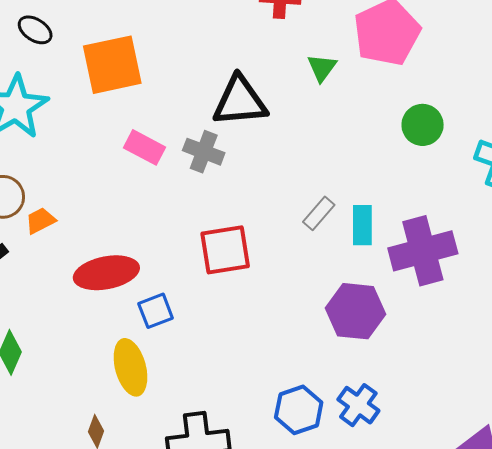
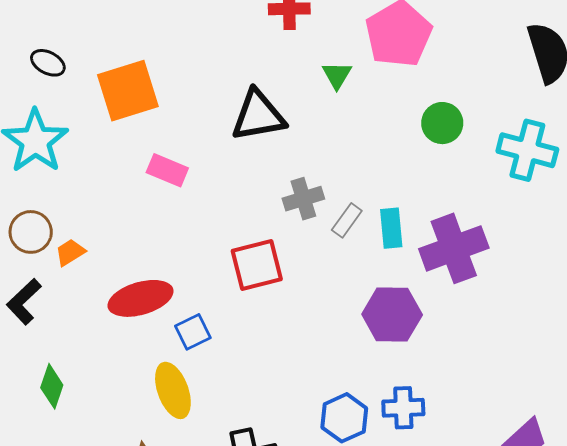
gray cross: (204, 152) -> (303, 199), moved, turned -33
blue cross: (358, 405) -> (403, 408), turned -33

